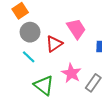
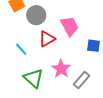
gray circle: (30, 32) -> (36, 15), moved

